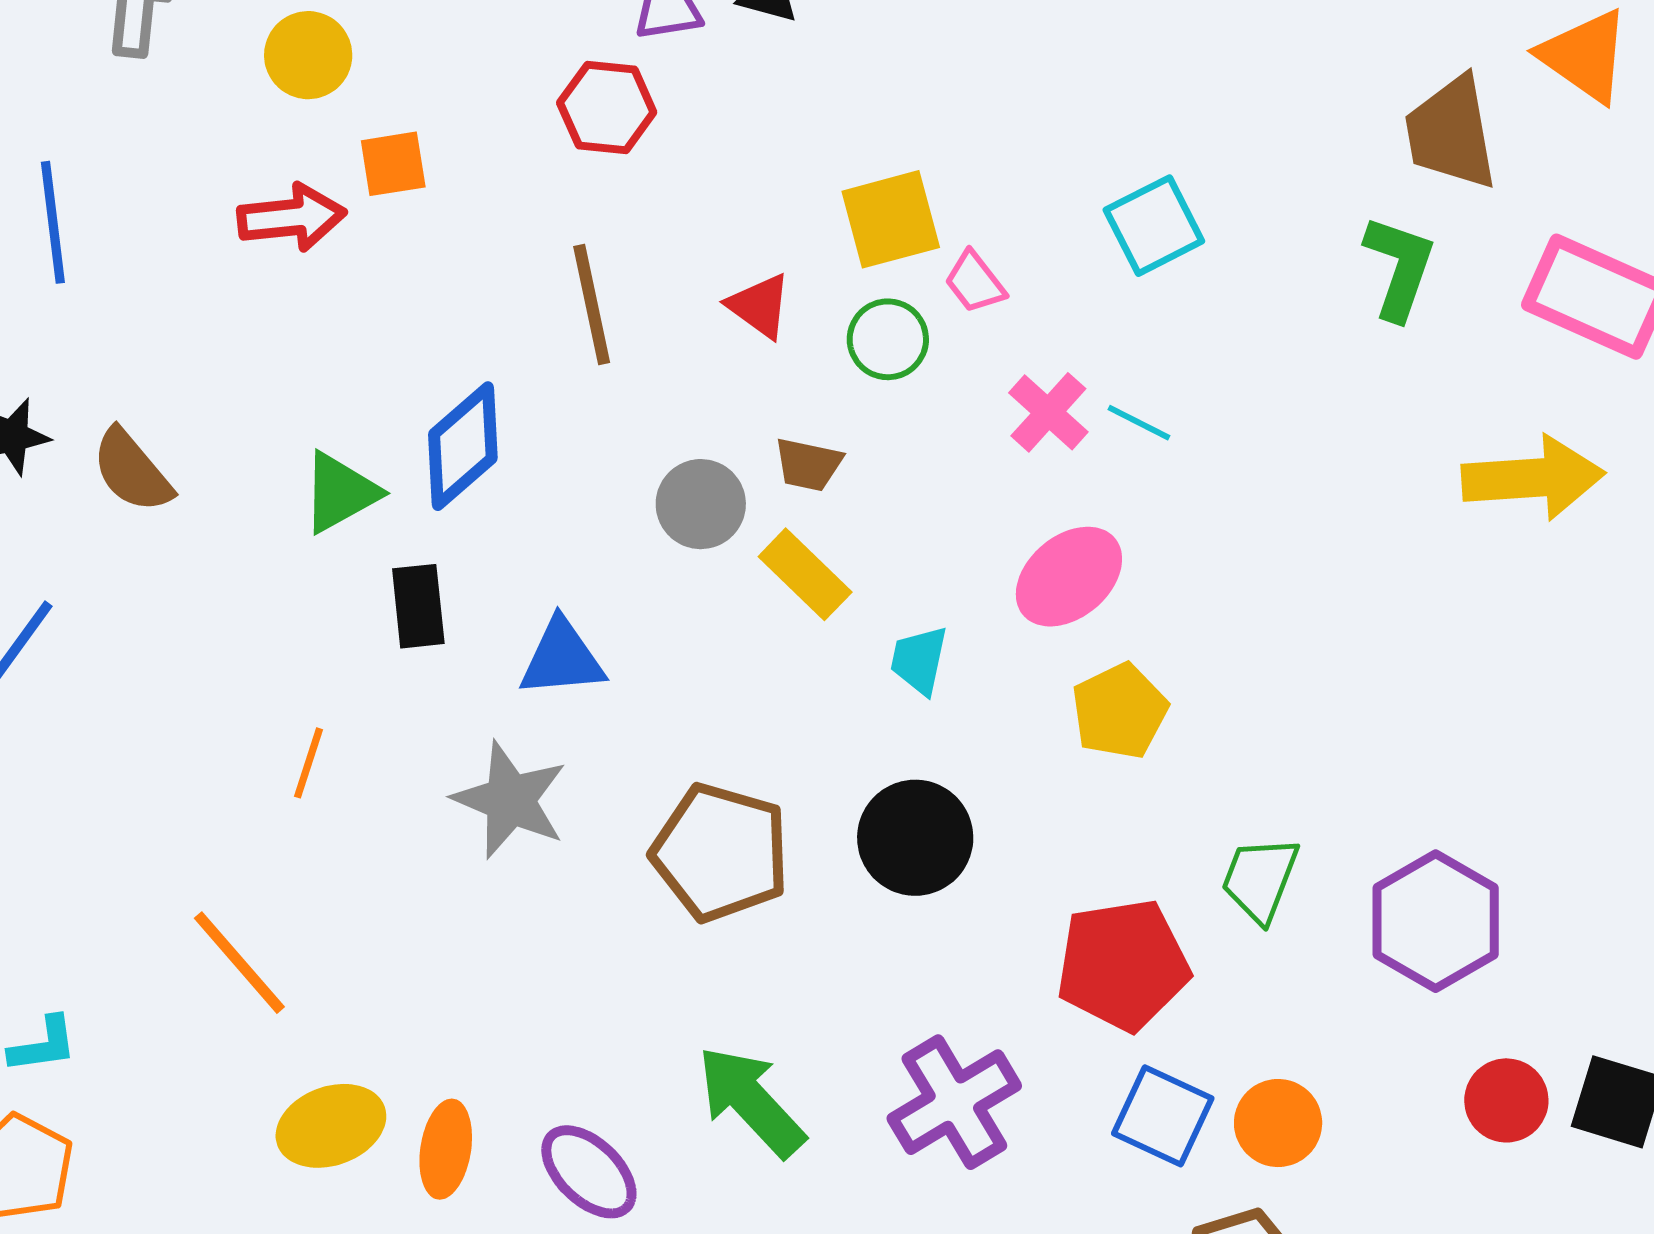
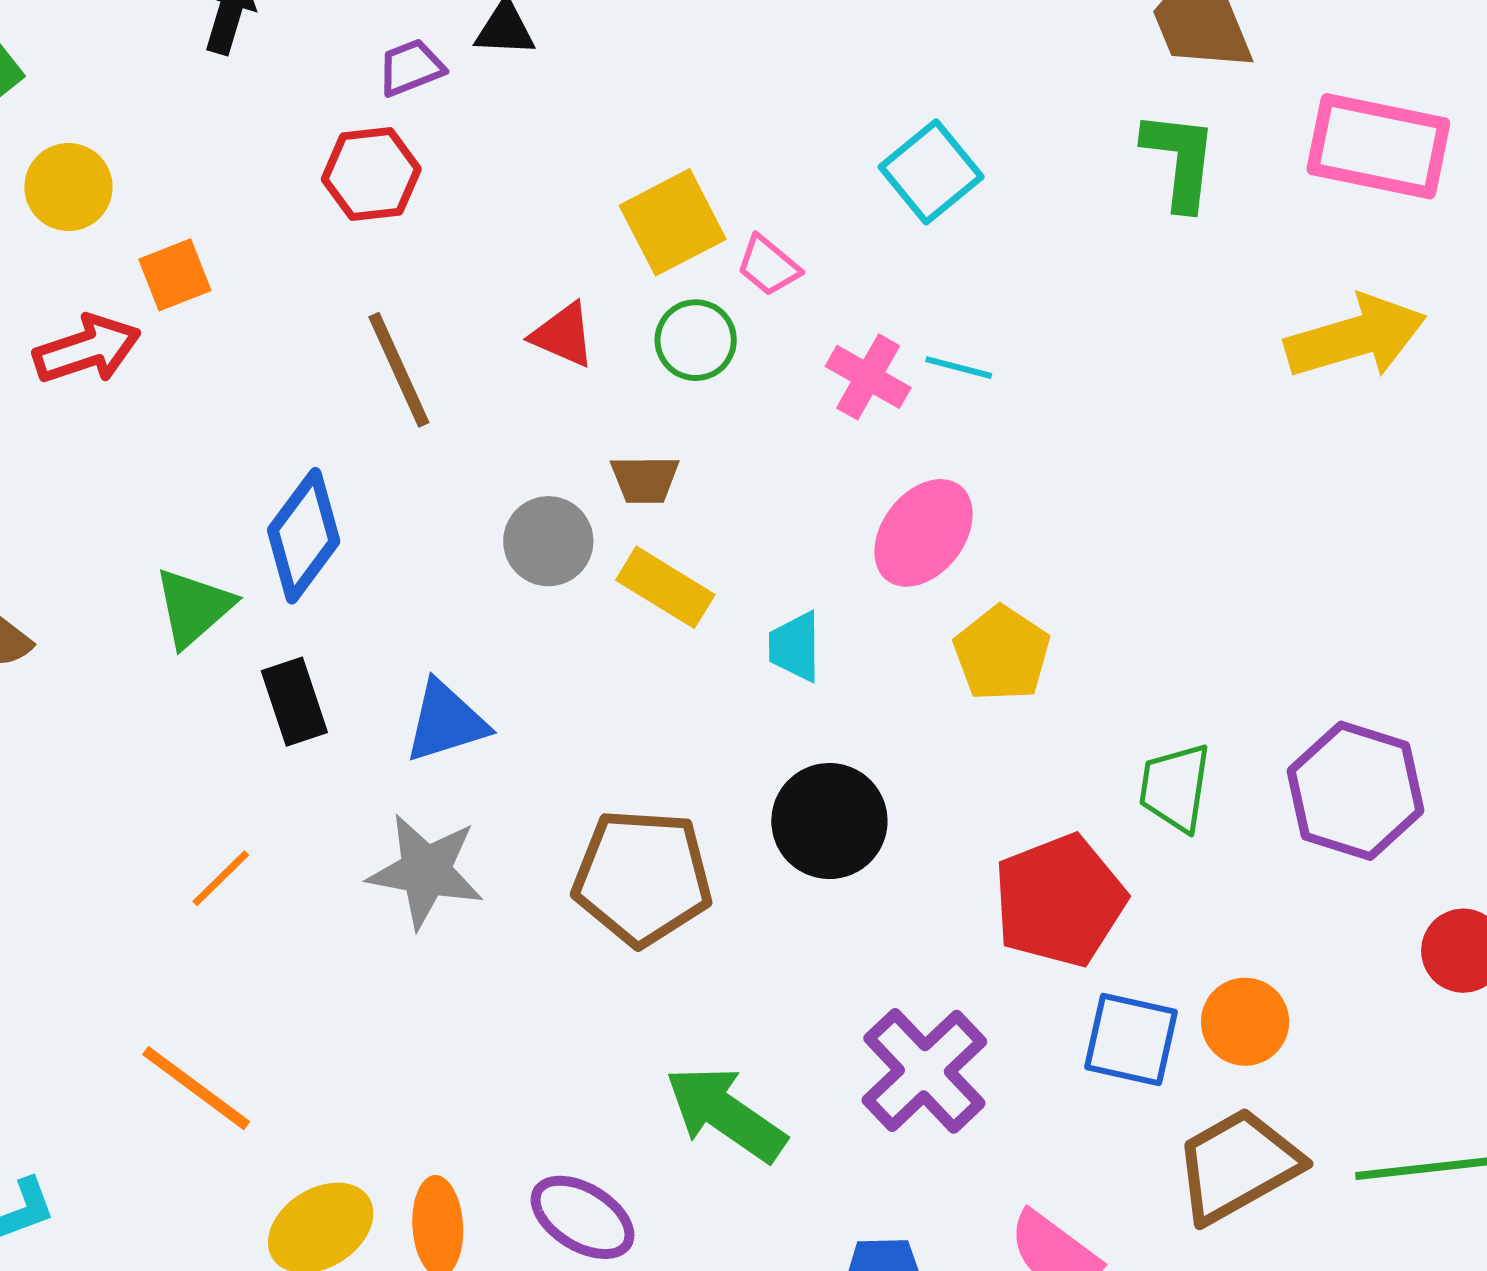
orange line: (308, 763) -> (221, 878), turned 40

